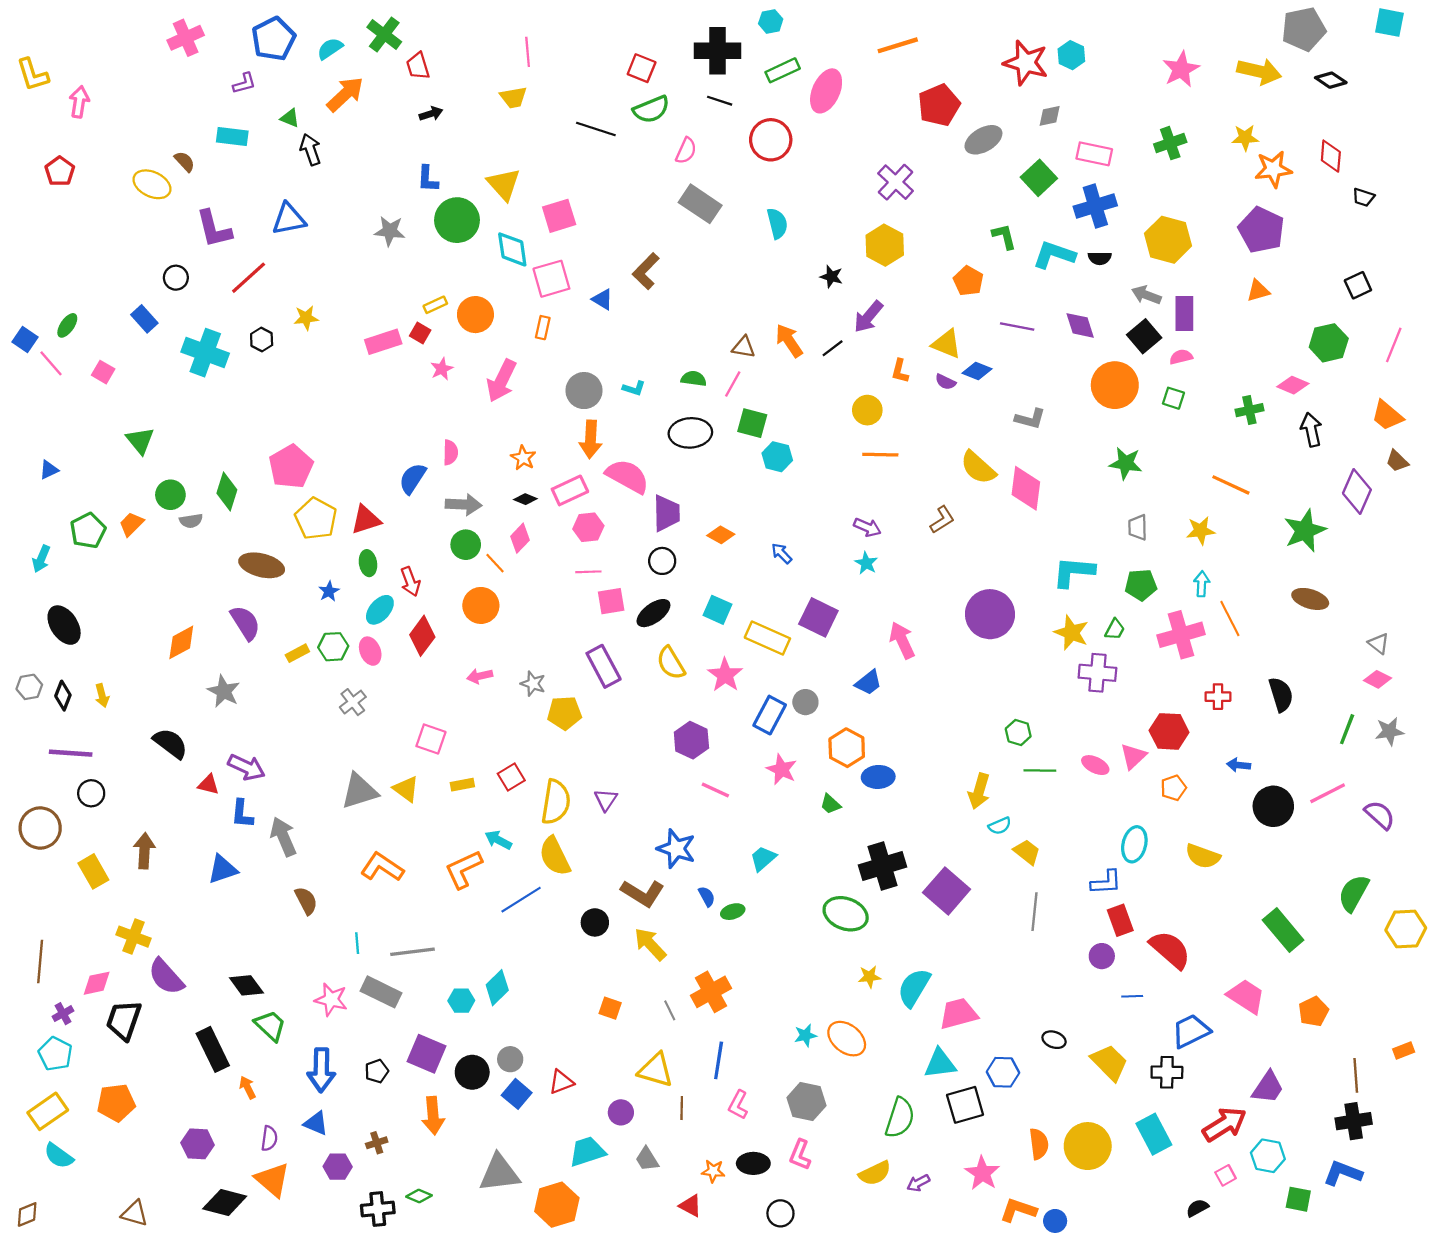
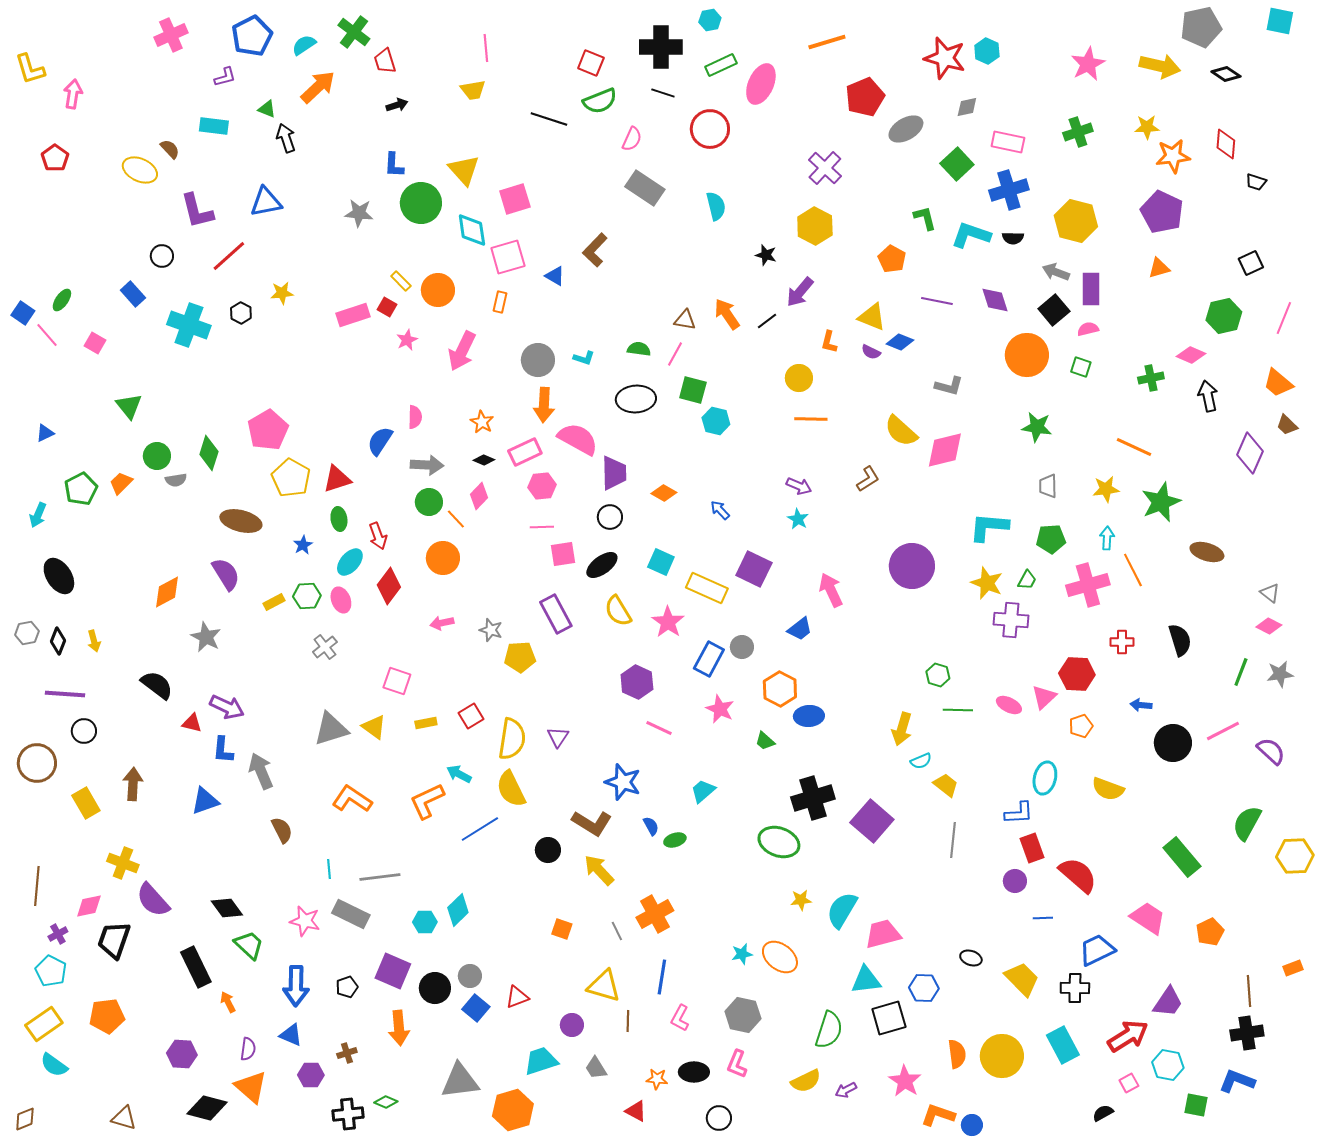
yellow rectangle: (435, 305) -> (401, 281), turned 70
pink diamond: (1026, 488) -> (945, 450), turned 69
green star: (1305, 531) -> (1161, 502), moved

